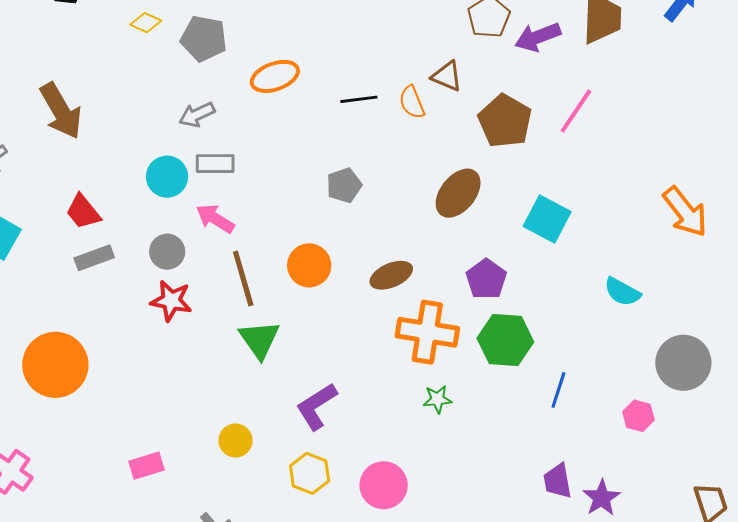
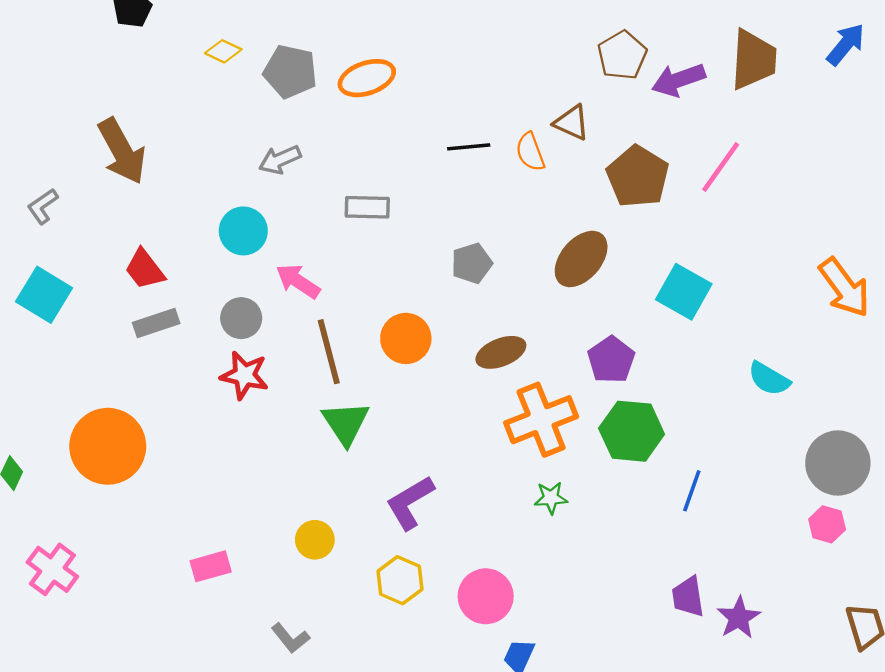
orange ellipse: (275, 76) -> (367, 78), moved
gray rectangle: (215, 164) -> (367, 207), moved
gray pentagon: (344, 185) -> (472, 263), moved
orange cross: (427, 332) -> (541, 420), turned -32
pink hexagon: (638, 416) -> (827, 524), moved

